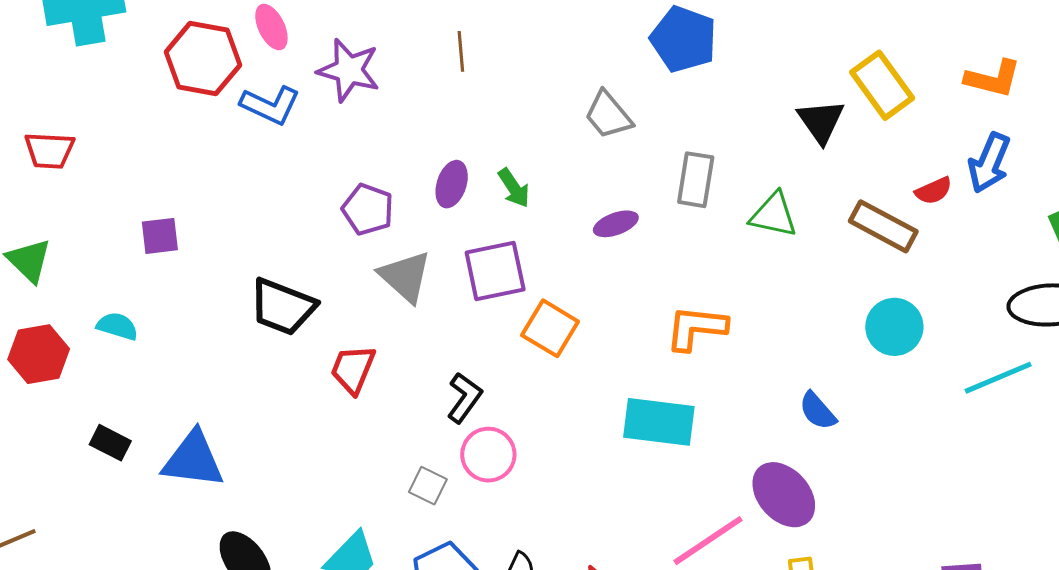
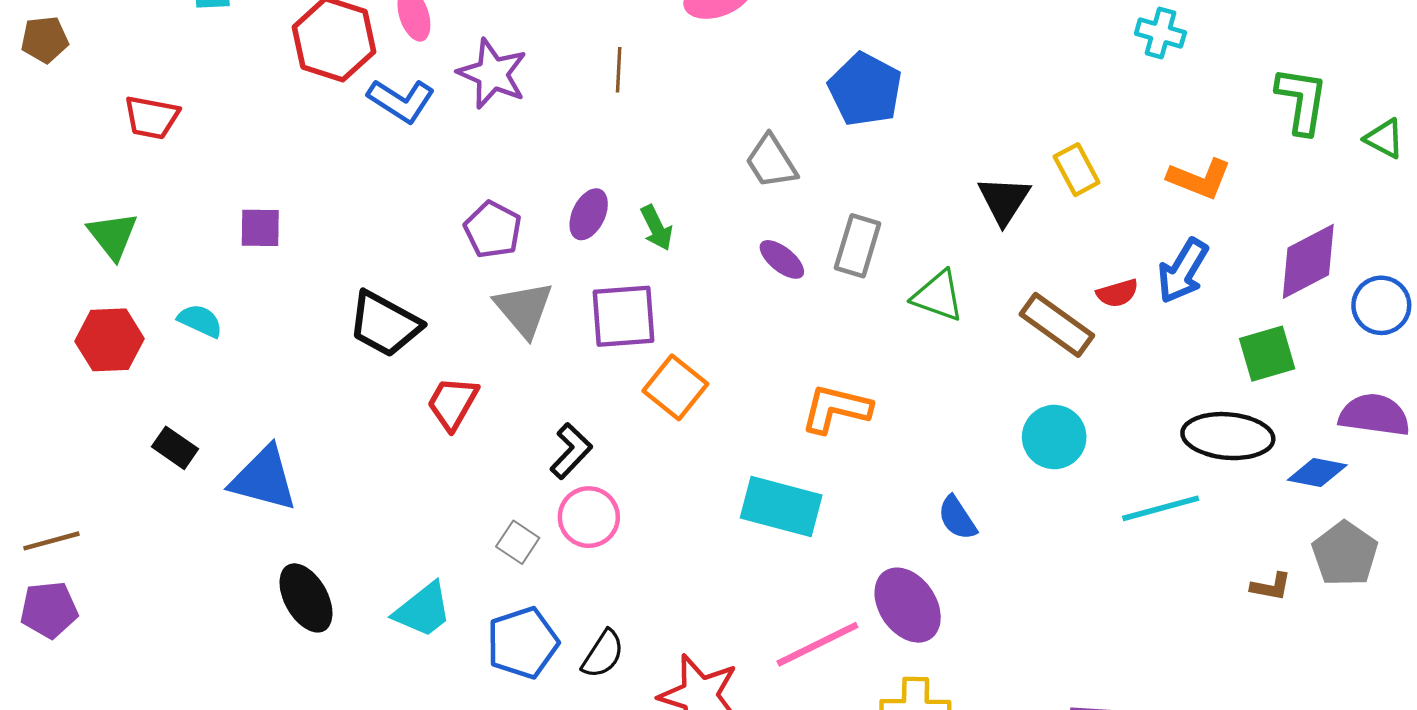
yellow rectangle: (882, 85) -> (1077, 170), size x0.7
purple ellipse: (616, 224) -> (782, 259), moved, turned 51

